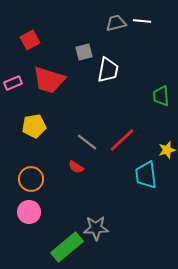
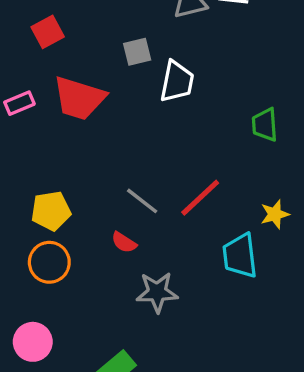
yellow pentagon: (34, 126) -> (51, 211), moved
pink circle: (29, 212) -> (33, 342), moved
gray star: (96, 228) -> (157, 292), moved

